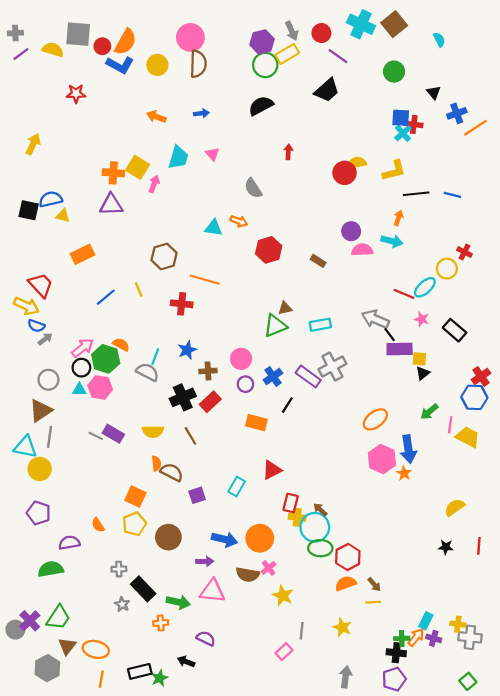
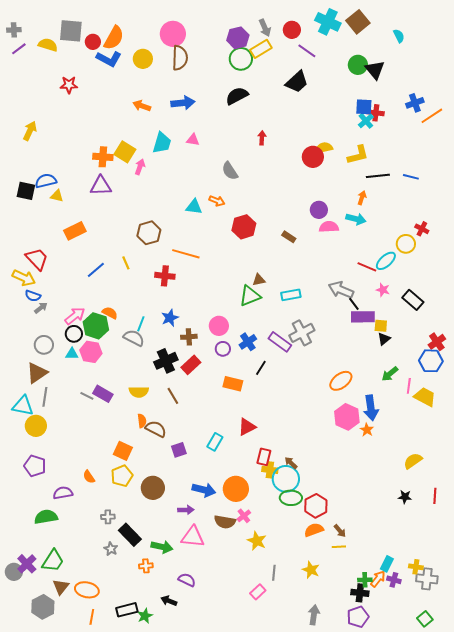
black triangle: (434, 92) -> (375, 70), moved, size x1.5
blue arrow: (201, 113) -> (183, 103), size x1.6
pink triangle: (212, 154) -> (193, 140), turned -40

